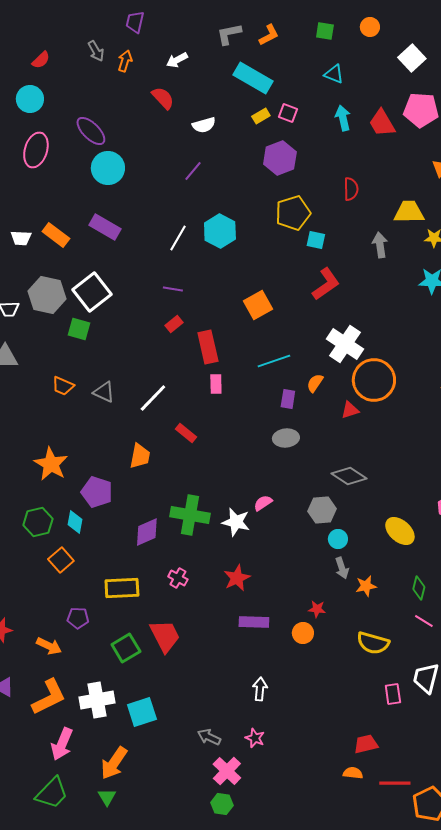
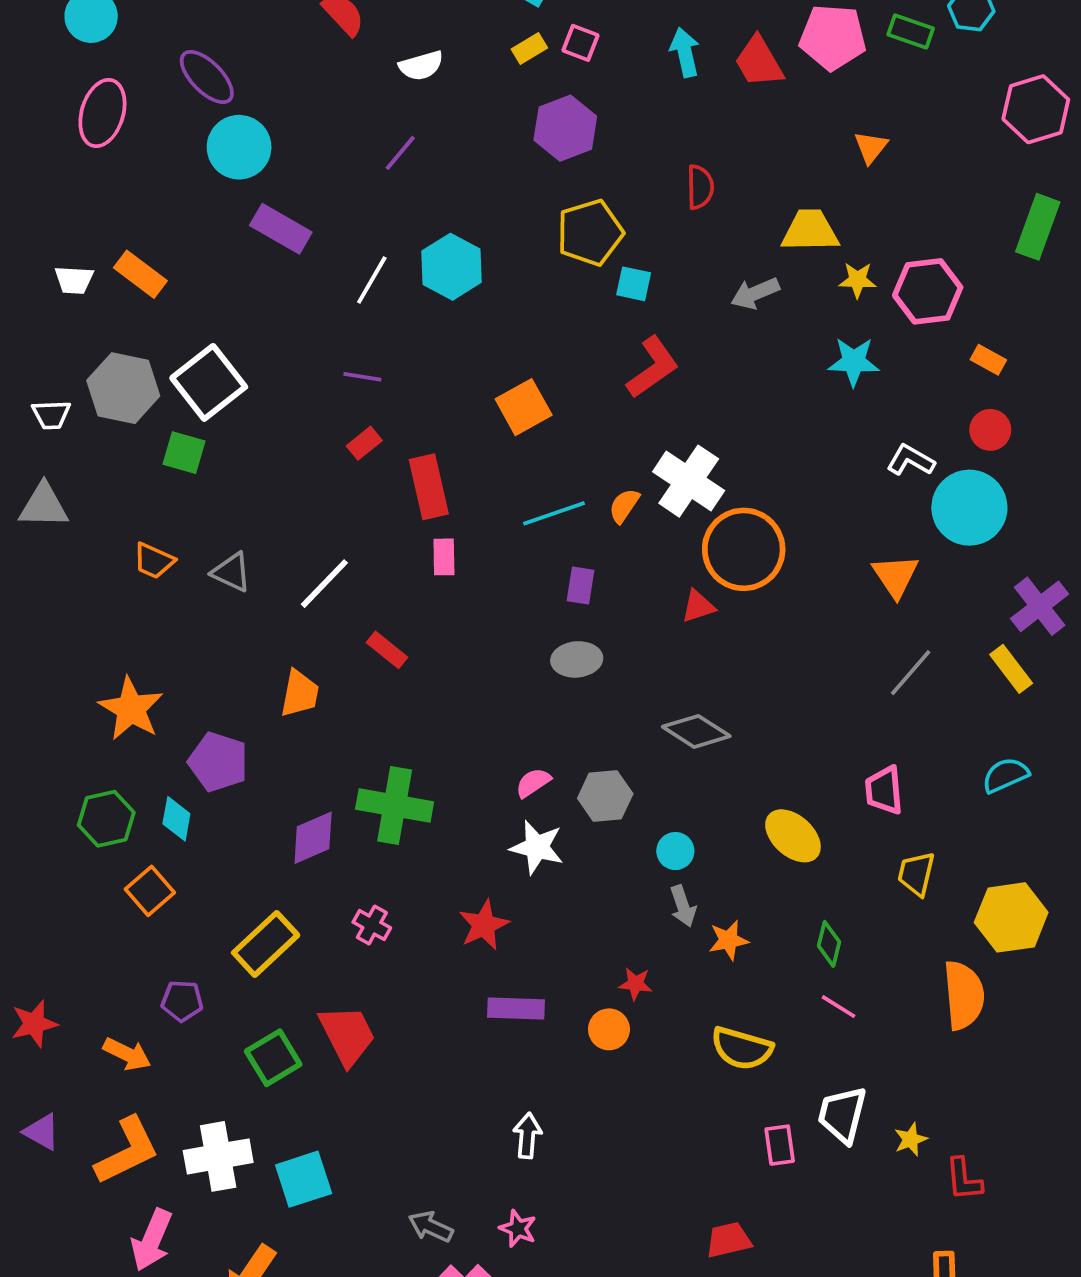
purple rectangle: (105, 227) -> (281, 229), moved
gray arrow: (380, 245) -> (755, 293), turned -105
orange semicircle: (315, 383) -> (624, 506), moved
gray hexagon: (322, 510) -> (605, 796), moved
white star: (236, 522) -> (537, 847), moved
yellow rectangle: (122, 588) -> (266, 944), turned -40

